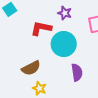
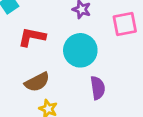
red L-shape: (41, 28) -> (32, 37), moved

